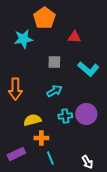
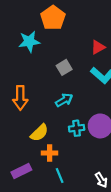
red triangle: (74, 37) -> (98, 47), moved, turned -32
gray square: (54, 62) -> (64, 67), turned -32
yellow semicircle: (32, 120) -> (39, 133), turned 150

